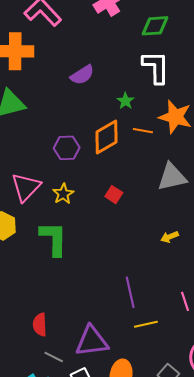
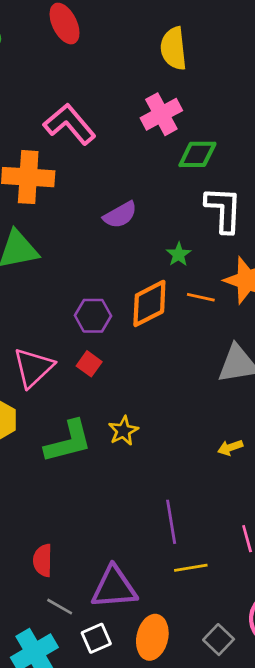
green diamond: (155, 26) -> (197, 154), moved
yellow star: (63, 194) -> (123, 431), moved
red square: (114, 195) -> (89, 364), moved
green L-shape: (54, 239) -> (68, 442), turned 72

